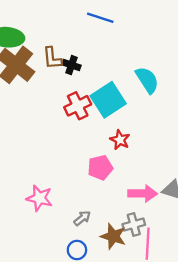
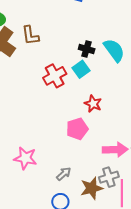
black cross: (72, 65) -> (87, 49), moved
cyan square: (108, 100) -> (81, 69), size x0.6
brown star: (113, 236) -> (92, 188), turned -30

